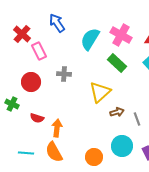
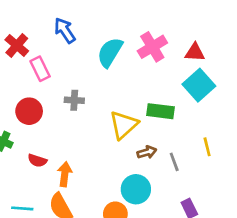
pink cross: (121, 35) -> (152, 47), turned 30
green rectangle: (117, 63) -> (161, 111), moved, turned -36
cyan circle: (122, 146) -> (136, 189), moved

